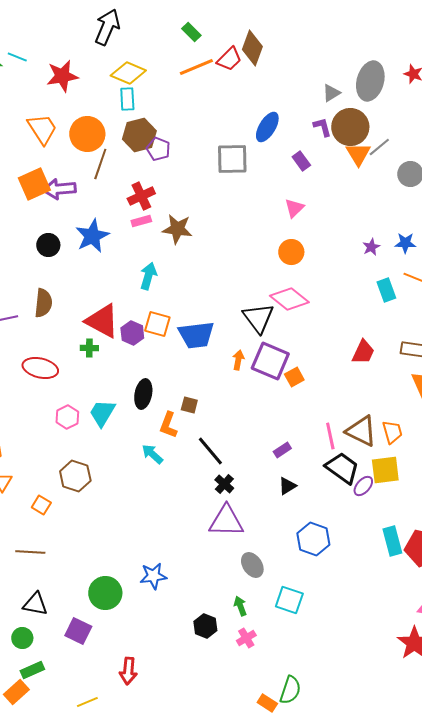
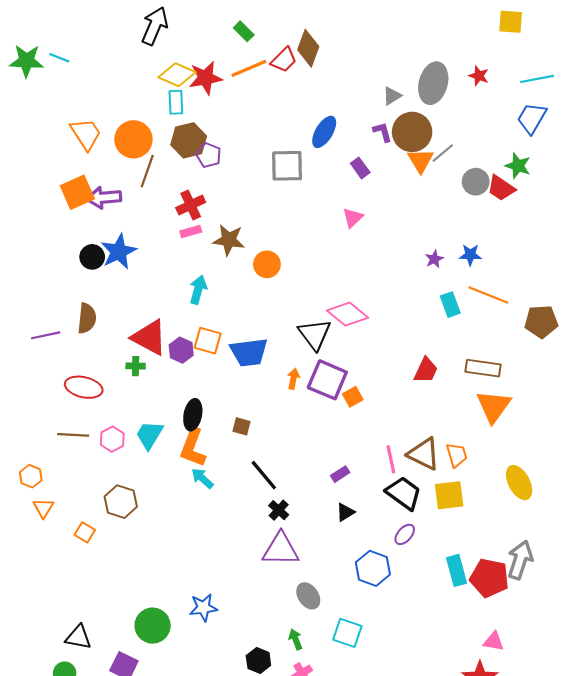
red star: (62, 76) -> (206, 78), moved
blue star: (92, 236) -> (119, 252), moved
orange circle: (291, 252) -> (267, 264), moved
orange L-shape: (168, 425) -> (193, 448), moved, size x1.4
purple ellipse: (363, 486) -> (405, 534), moved
brown line: (30, 552) -> (73, 435), moved

